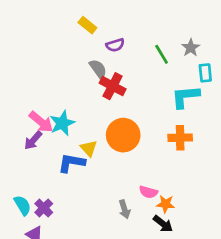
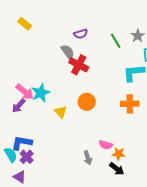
yellow rectangle: (87, 25) -> (25, 24), moved
orange circle: (123, 135) -> (87, 102), size x0.7
blue L-shape: (72, 163) -> (22, 143), moved

